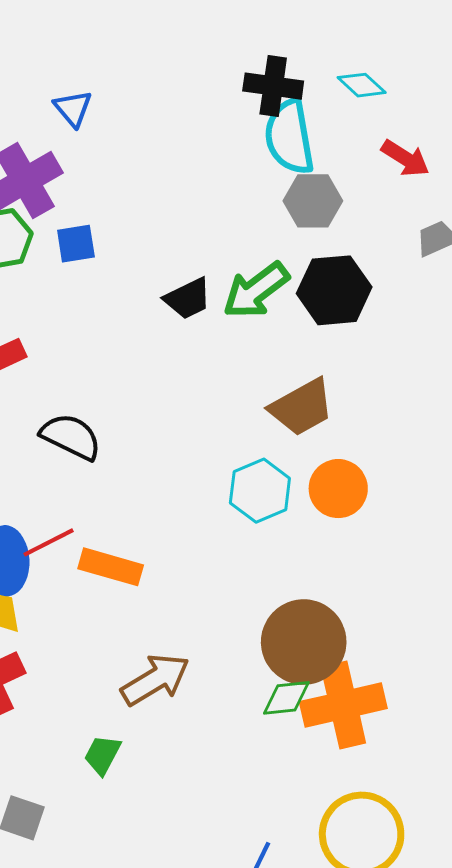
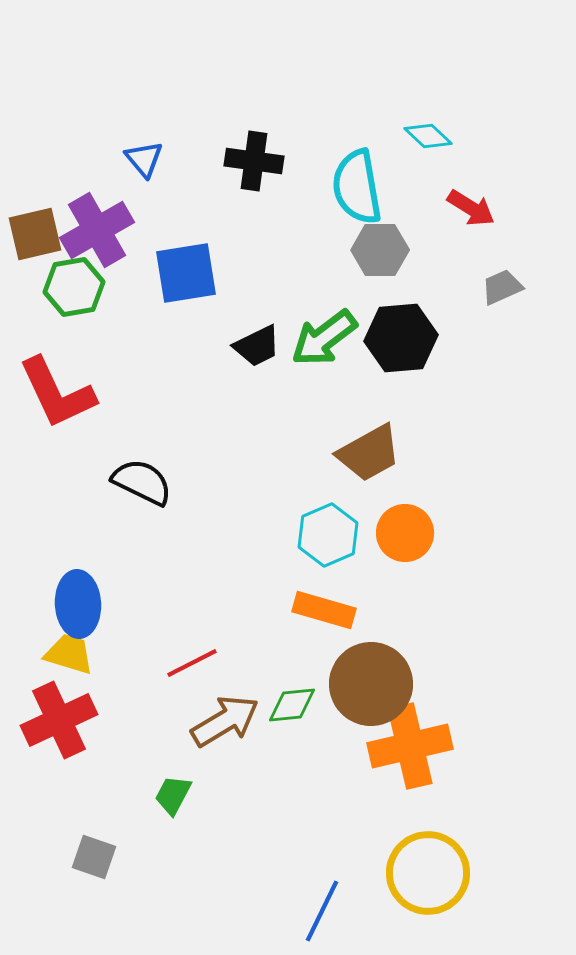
black cross: (273, 86) -> (254, 161), moved
blue square: (76, 244) -> (186, 273), moved, size x1.6
red line: (49, 542) -> (192, 663), moved
orange rectangle: (111, 567) -> (324, 610), moved
green diamond: (286, 698) -> (292, 705), moved

